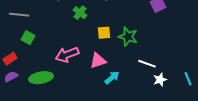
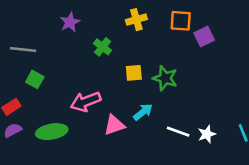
pink triangle: (98, 61) -> (114, 125), moved
white line: (147, 64) -> (178, 132), moved
cyan arrow: (112, 78) -> (143, 112), moved

